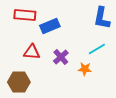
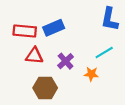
red rectangle: (25, 15) -> (25, 31), moved
brown hexagon: (19, 82) -> (45, 88), moved

